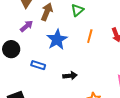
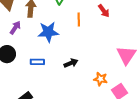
blue star: (57, 40) -> (48, 32), turned -30

